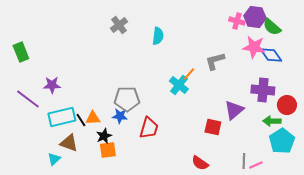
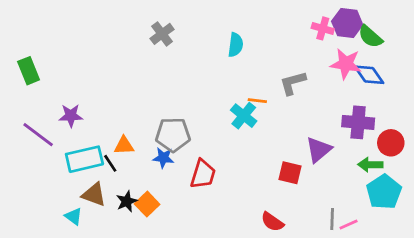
cyan semicircle: (158, 36) -> (236, 45), moved
orange line: (189, 74) -> (257, 101), turned 56
orange triangle: (93, 118) -> (124, 146), moved
black star: (104, 136) -> (127, 201), moved
orange square: (108, 150) -> (147, 204), turned -36
cyan triangle: (54, 159) -> (74, 216), turned -40

